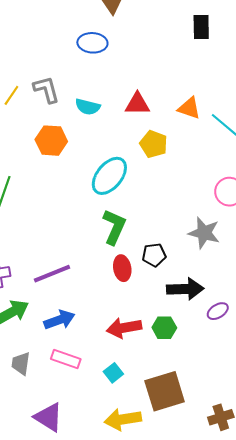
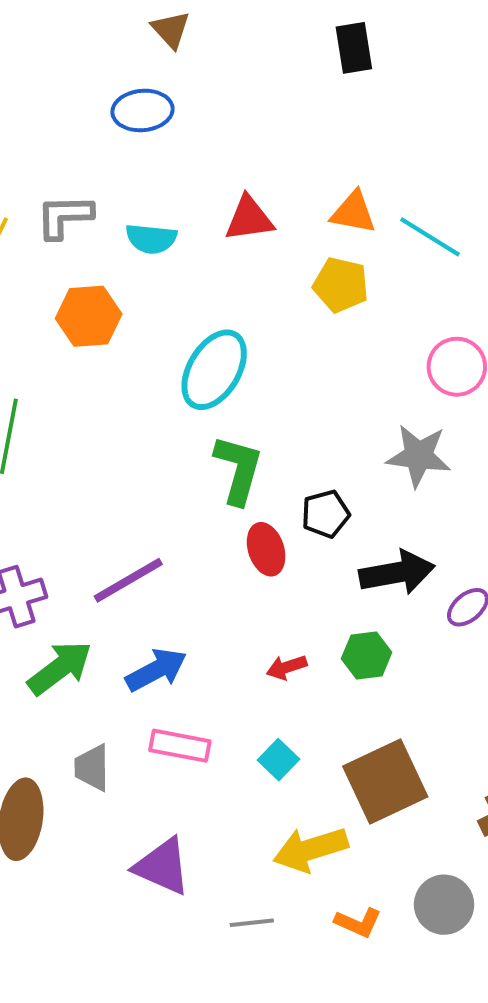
gray L-shape: (46, 90) -> (64, 216), turned -68
yellow pentagon: (154, 144) -> (341, 285), moved
red arrow: (124, 328) -> (287, 667), size x0.6

